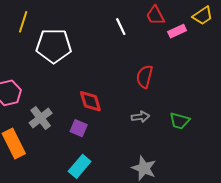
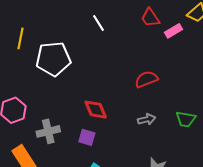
white line: (121, 27) -> (99, 23), moved
red semicircle: (145, 77) -> (146, 79), turned 60
gray cross: (41, 118) -> (48, 131), turned 30

